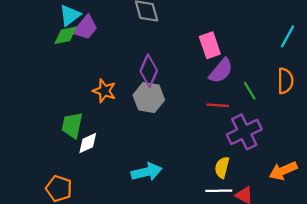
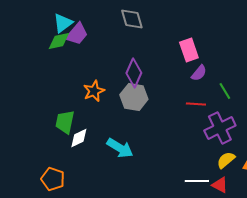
purple semicircle: (221, 71) -> (199, 73), size x0.7
orange star: (104, 91) -> (94, 91), turned 30
yellow semicircle: (222, 167) -> (226, 160), moved, turned 36
cyan arrow: (147, 172) -> (120, 148), moved, turned 44

